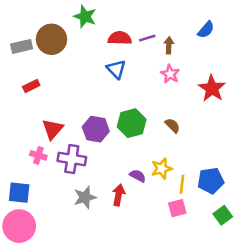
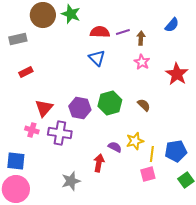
brown circle: (51, 39) -> (43, 15), moved
gray star: (85, 197) -> (71, 181), moved

